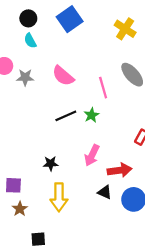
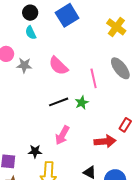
pink arrow: (92, 155) -> (62, 135), moved
black star: (51, 164) -> (35, 151), moved
red arrow: (120, 170) -> (105, 141), moved

